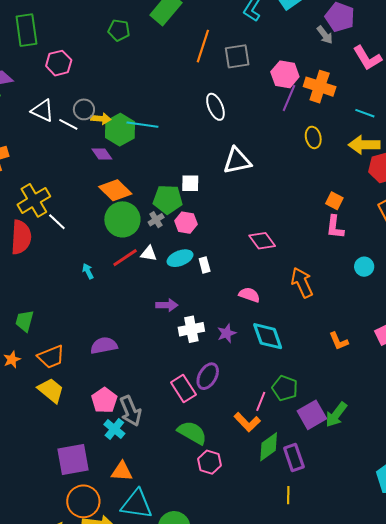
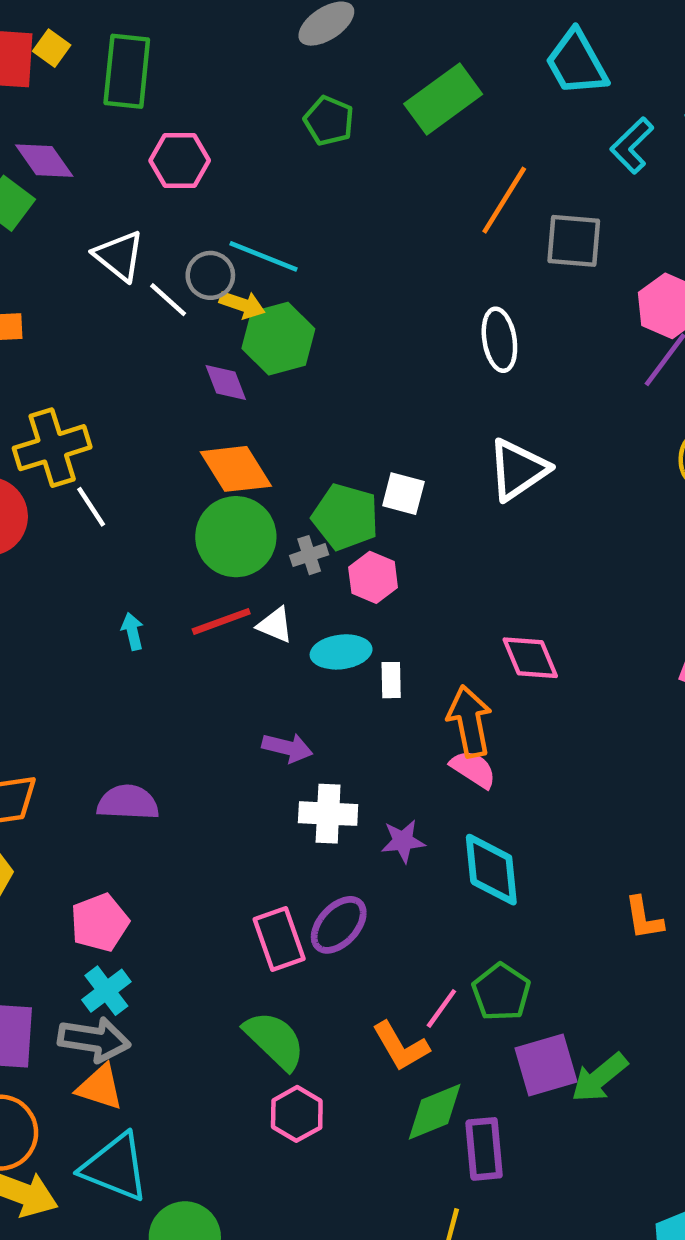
cyan line: (142, 125) -> (263, 256), moved
white triangle: (237, 161) -> (518, 470), turned -36
orange arrow: (302, 283) -> (470, 721), moved
gray arrow: (131, 411) -> (94, 1040), moved, turned -72

